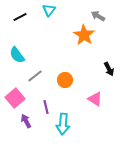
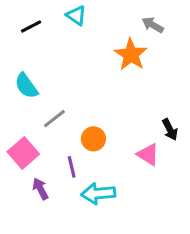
cyan triangle: (49, 10) -> (76, 16), turned -32
black arrow: (109, 69) -> (170, 129), moved
orange circle: (65, 80) -> (93, 139), moved
cyan arrow: (63, 124) -> (98, 193), turned 80

